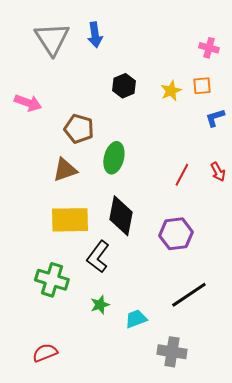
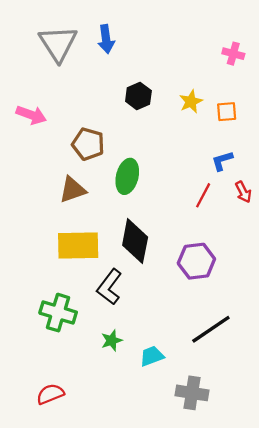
orange square: (202, 86) -> (227, 112), moved
blue L-shape: (215, 118) -> (222, 161), moved

